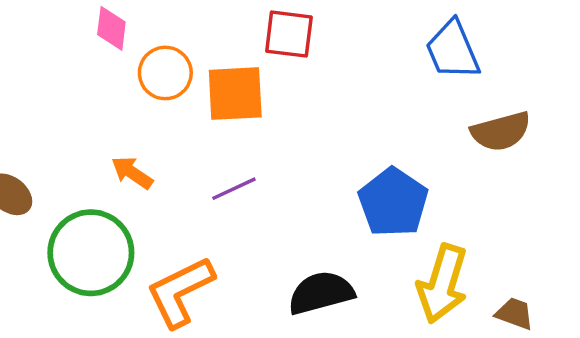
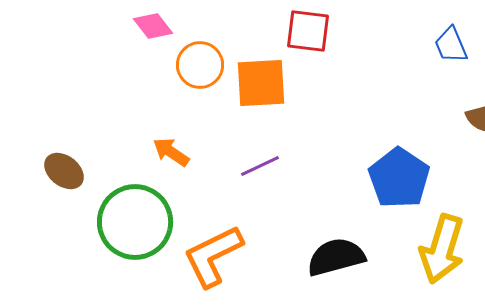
pink diamond: (111, 28) -> (153, 26), turned -45
blue trapezoid: (453, 50) -> (451, 45), size x0.7

